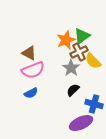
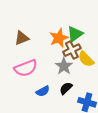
brown triangle: (29, 53) -> (22, 38), moved, turned -49
blue semicircle: (31, 93) -> (43, 91), moved

